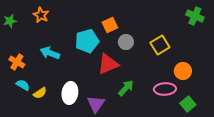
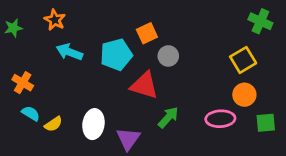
yellow square: (160, 45) -> (243, 60), moved
cyan arrow: (50, 53) -> (69, 52), moved
red triangle: (108, 64) -> (144, 85), turned 40
green square: (188, 104) -> (266, 123), moved, turned 35

